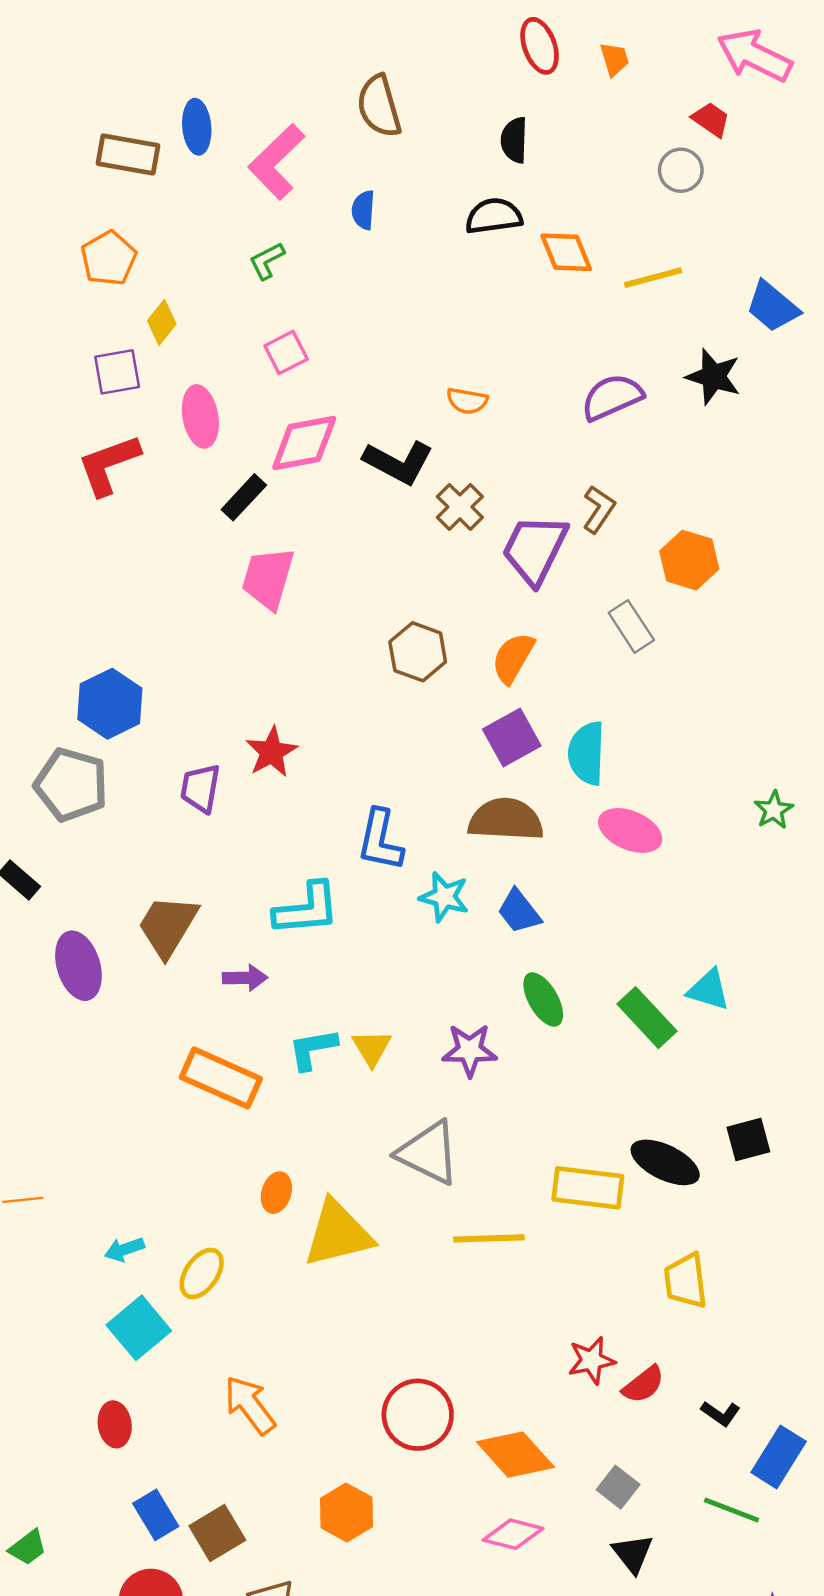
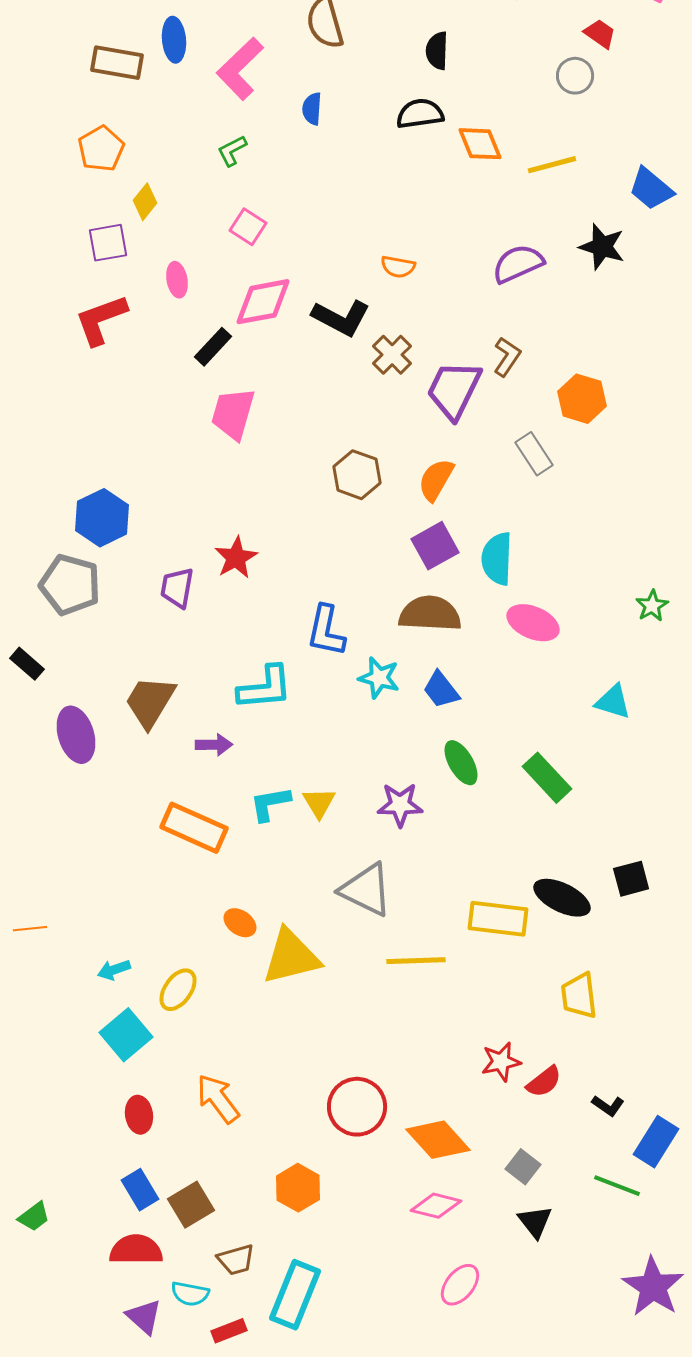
pink square: (286, 352) -> (248, 227), turned -30
pink ellipse: (200, 416) -> (177, 280), size x0.7
cyan triangle: (709, 990) -> (613, 702), moved
orange ellipse: (276, 1193) -> (240, 923), turned -72
red ellipse: (115, 1424) -> (139, 1115), moved

